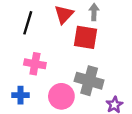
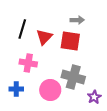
gray arrow: (94, 12) -> (77, 20), turned 88
red triangle: (64, 14) -> (44, 37), moved

